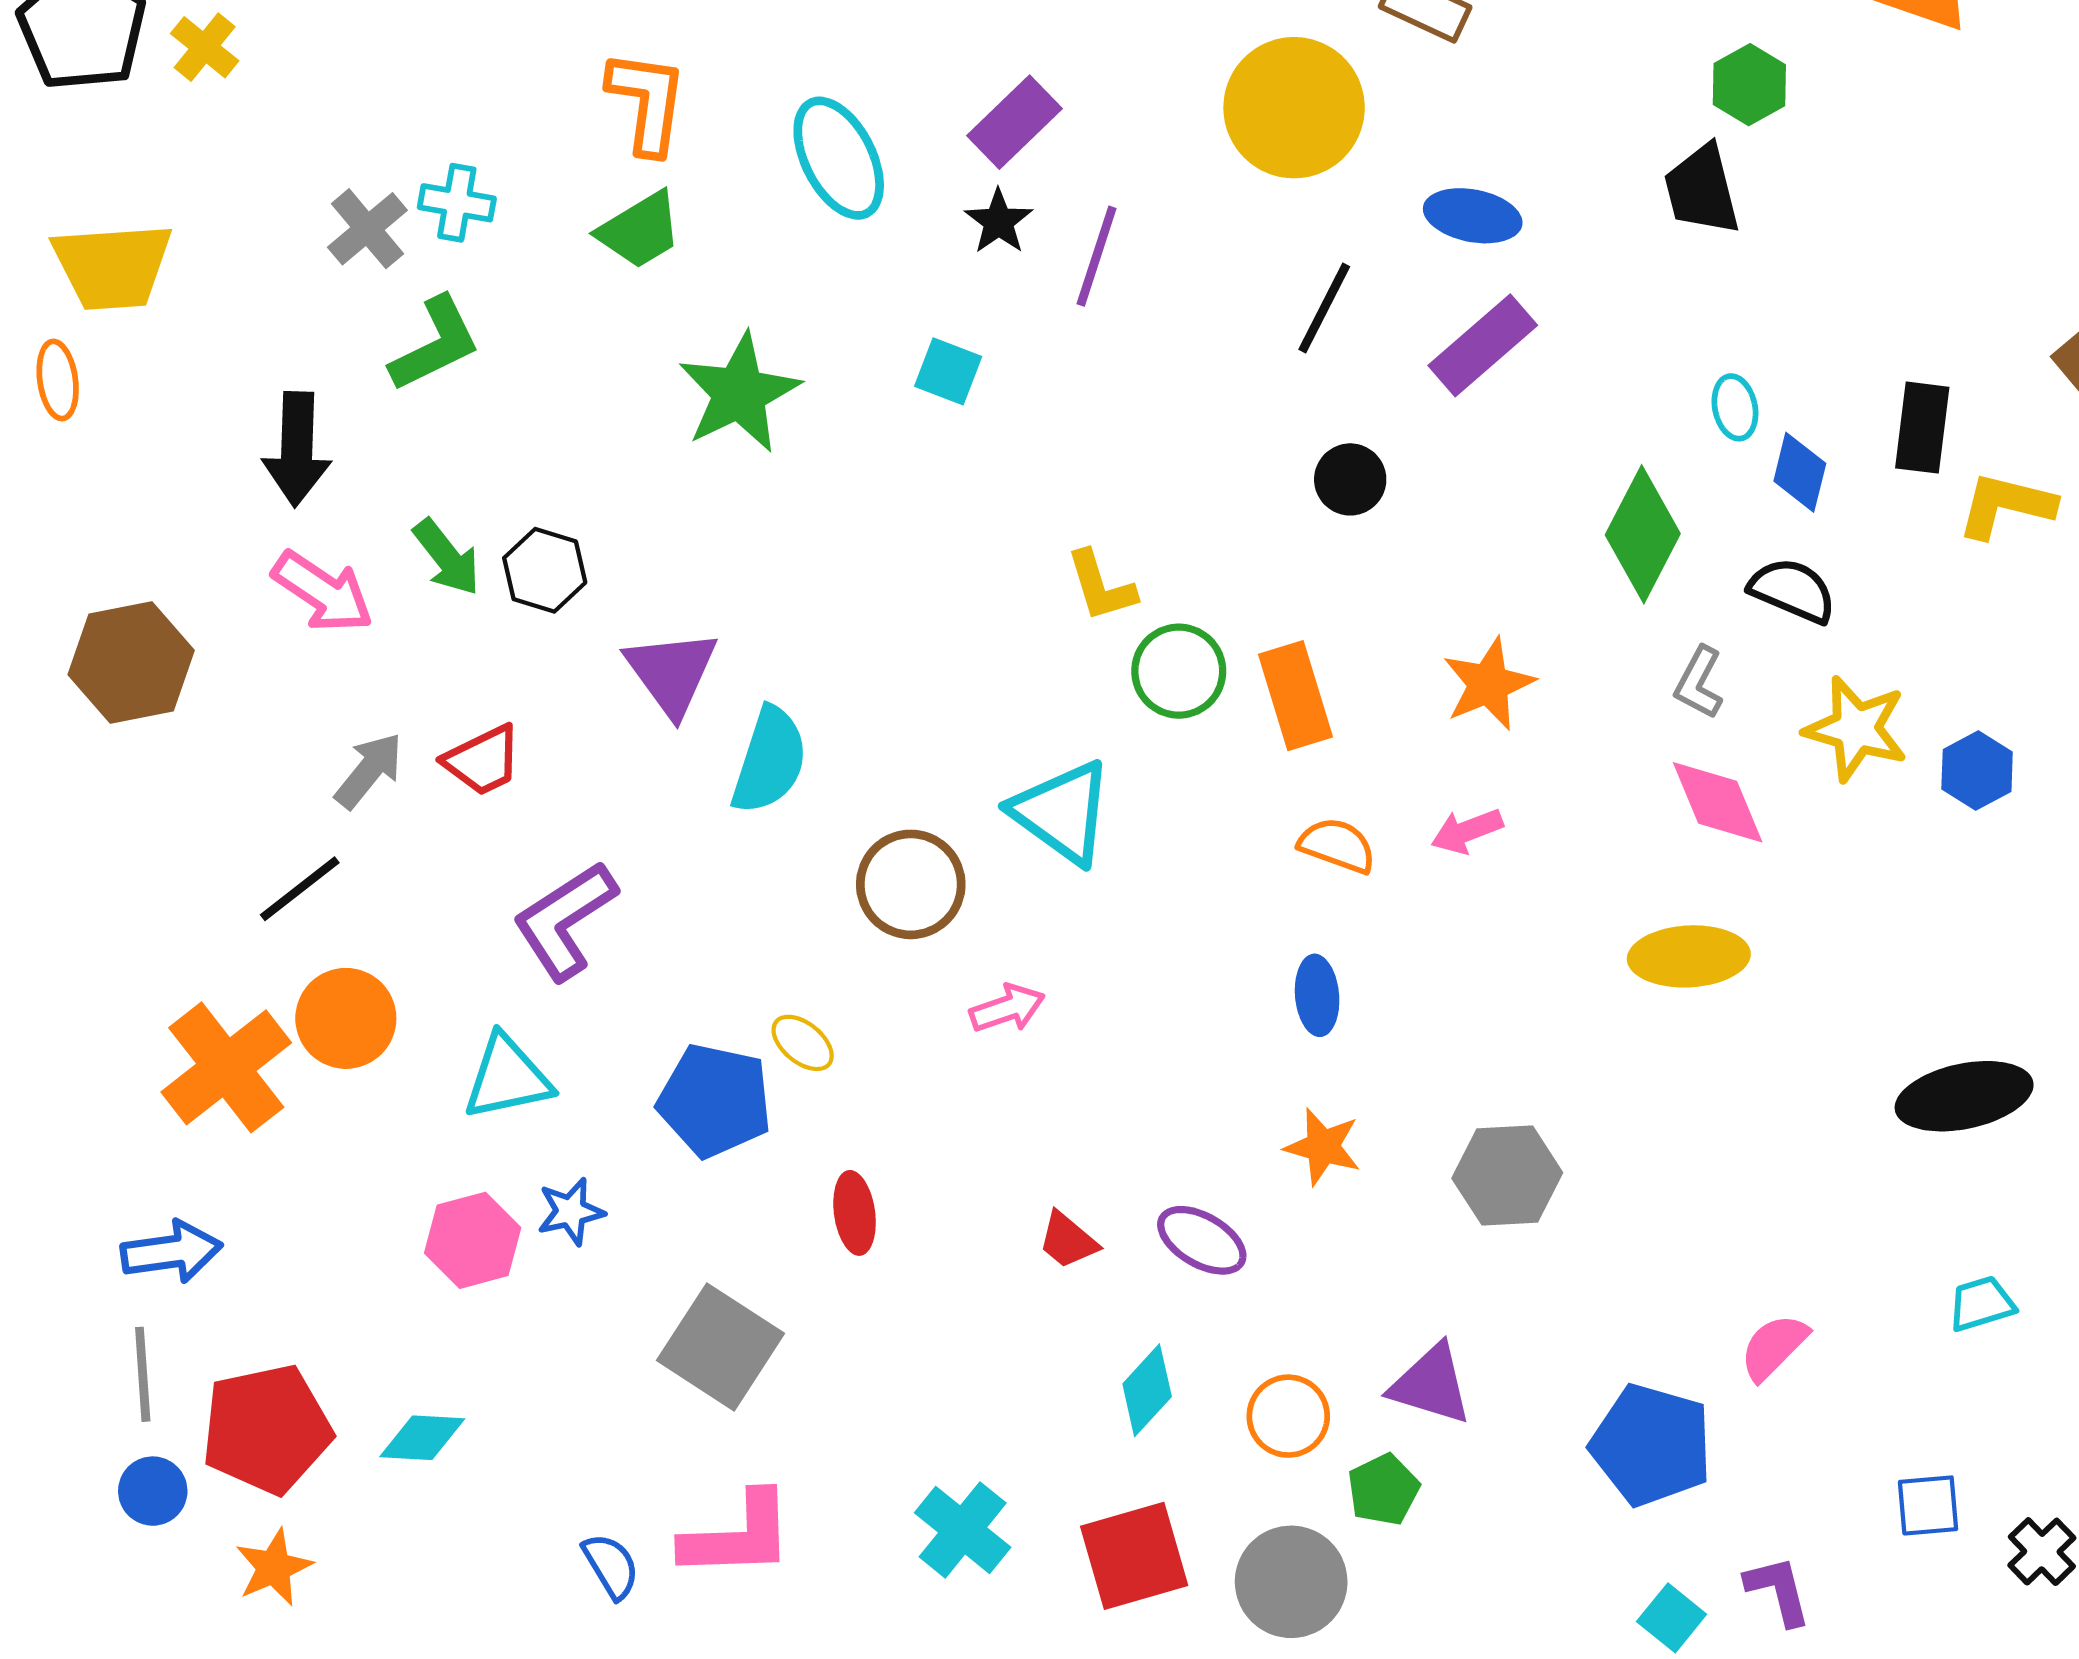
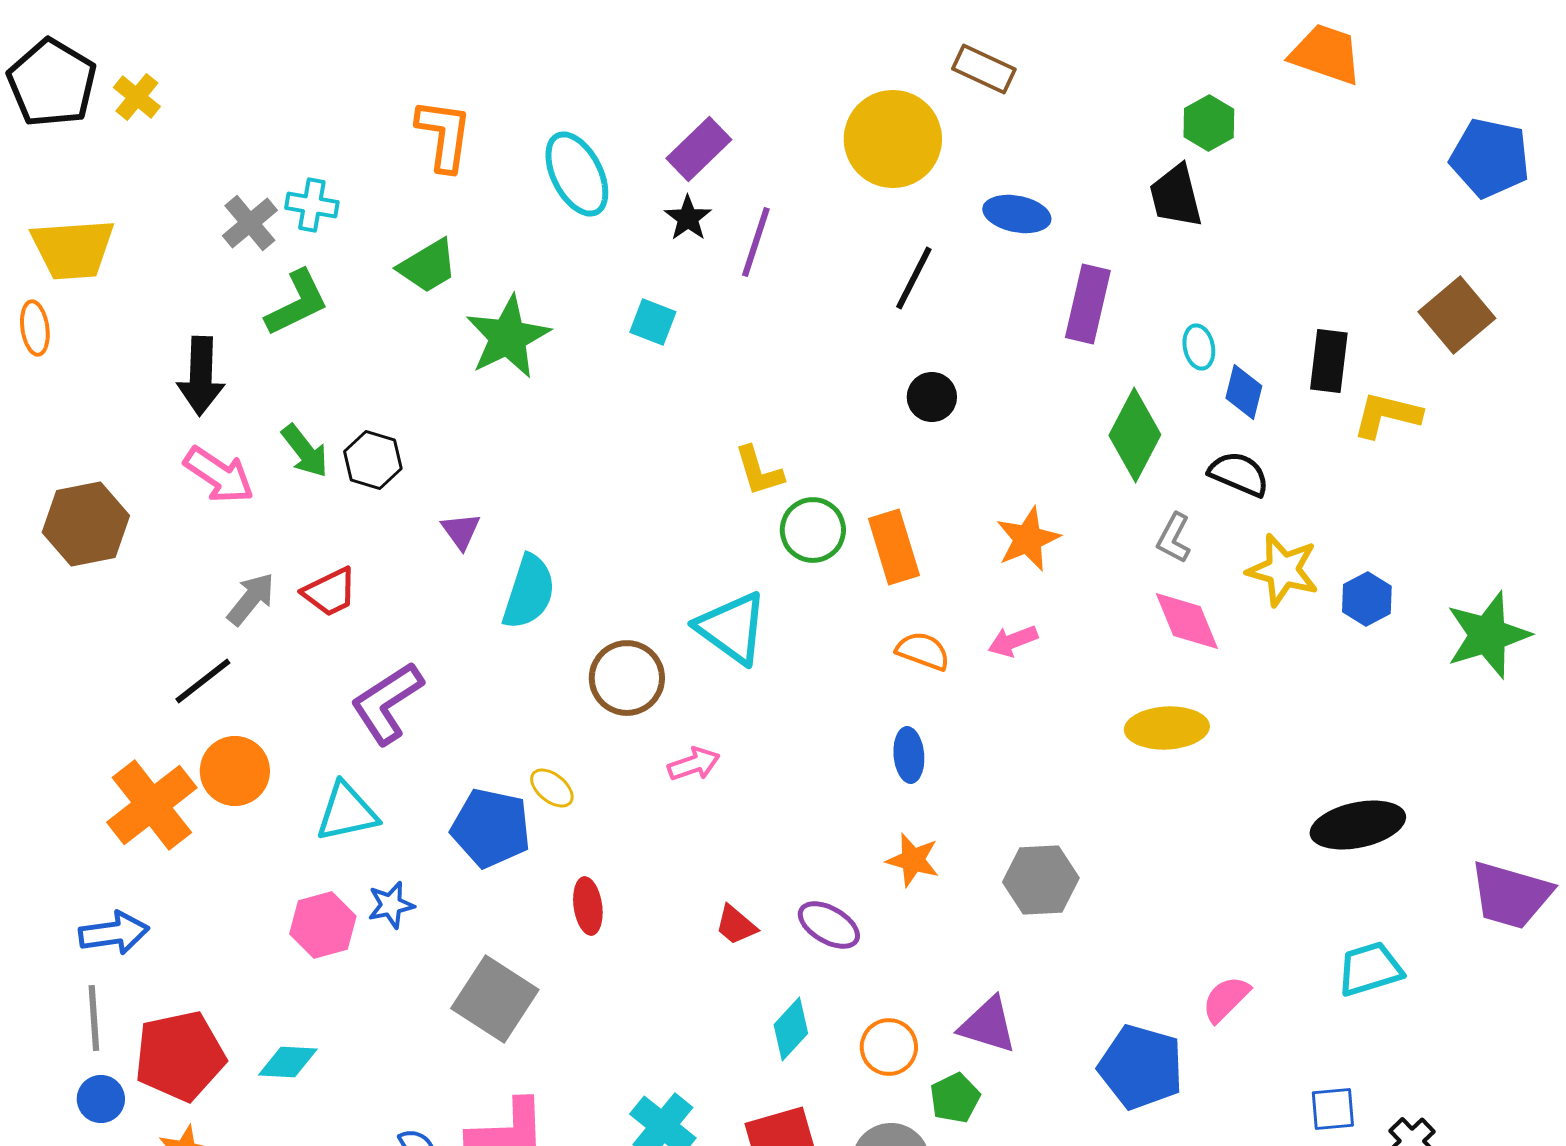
green trapezoid: (640, 230) -> (428, 266), moved
purple rectangle: (1483, 345) -> (1088, 304), moved, turned -36
purple triangle: (672, 673) -> (461, 531), size x0.6
cyan trapezoid: (1981, 1304) -> (1370, 969), size x1.4

